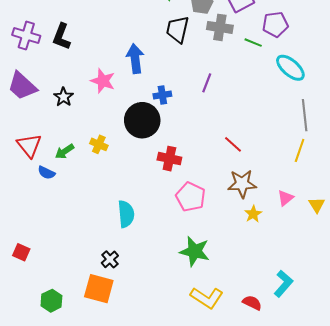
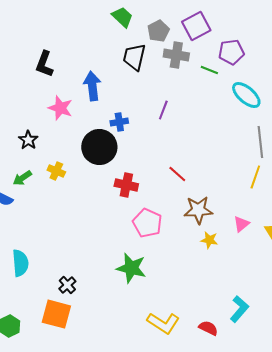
black L-shape: (62, 36) -> (44, 64), moved
black star: (64, 97) -> (28, 140), moved
red line: (233, 144) -> (177, 174), moved
cyan semicircle: (126, 214) -> (20, 263), moved
yellow star: (253, 214) -> (209, 240), turned -30
green star: (195, 251) -> (131, 268), moved

